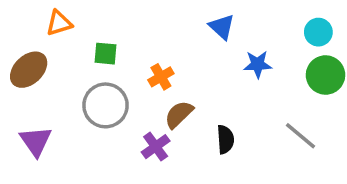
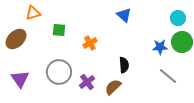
blue star: (258, 64) -> (160, 47), moved
gray circle: (106, 105) -> (59, 72), moved
brown semicircle: (179, 114) -> (113, 87), moved
black semicircle: (225, 139) -> (124, 65), moved

